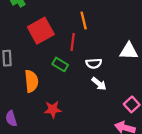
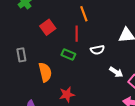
red square: (41, 31) -> (48, 27), size x0.7
white arrow: (99, 84) -> (116, 72), moved

